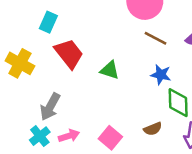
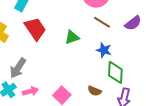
green triangle: (110, 70) -> (72, 37), moved, turned -42
brown semicircle: (153, 129) -> (95, 91), turned 40

